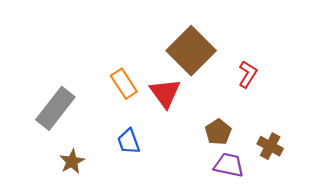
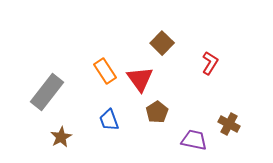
brown square: (191, 51) -> (162, 43), size x0.6
brown pentagon: (218, 132) -> (157, 112), moved

